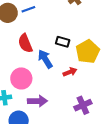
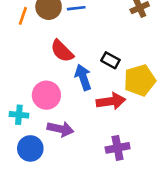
red semicircle: (25, 43) -> (62, 51), turned -36
red arrow: (70, 72) -> (111, 101), size x1.5

